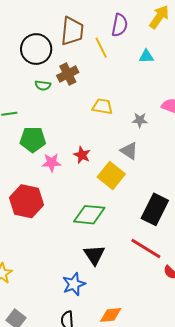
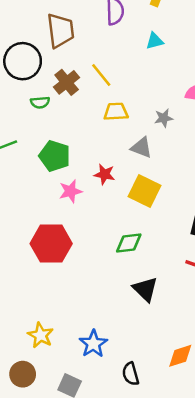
yellow line: (101, 48) -> (101, 75), moved
green pentagon: (33, 140) -> (55, 156), moved, turned 30
gray triangle: (129, 151) -> (141, 147), moved
green diamond: (89, 215) -> (129, 243), size x0.7
blue star: (74, 284) -> (93, 344), moved

